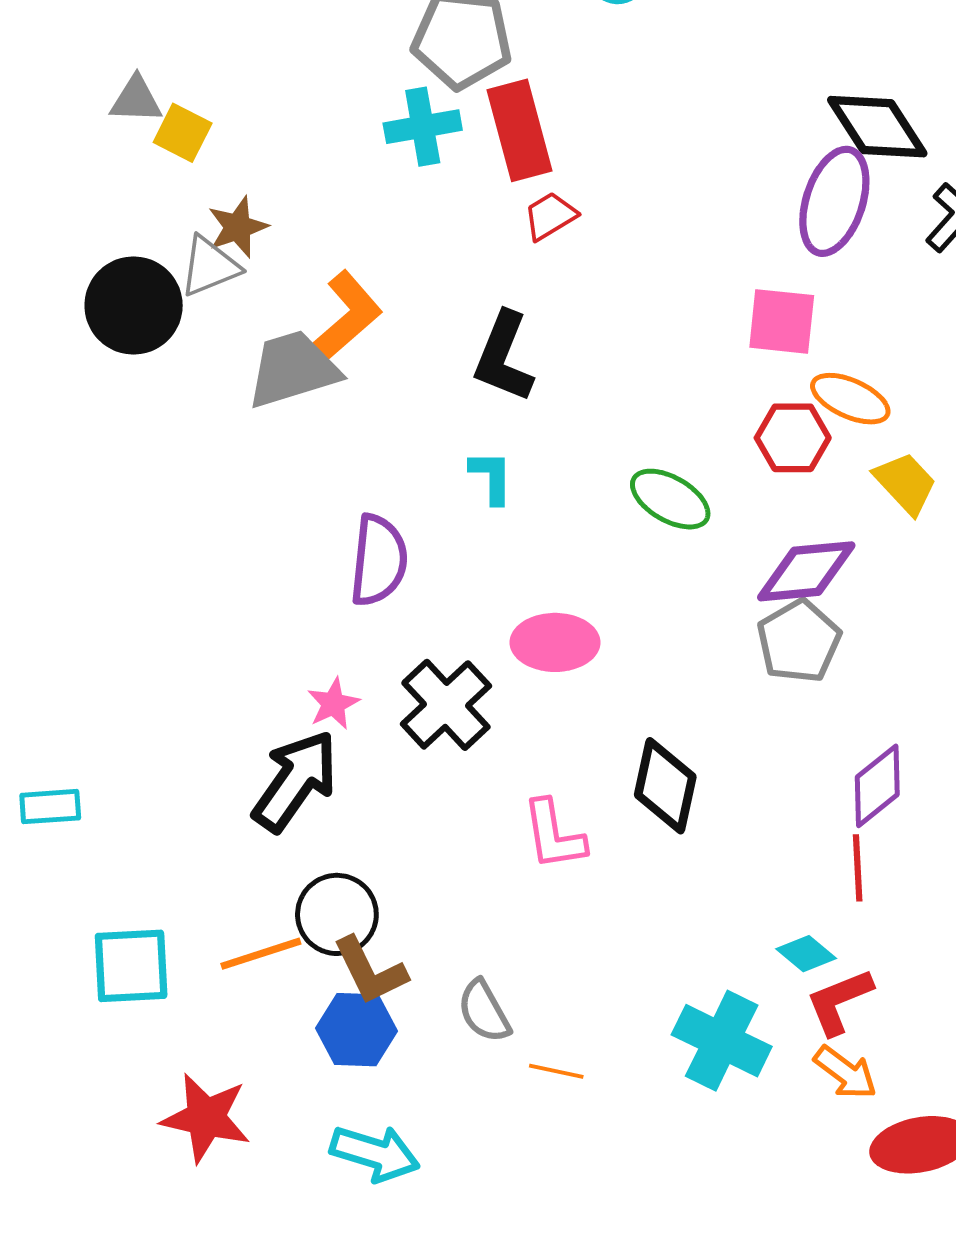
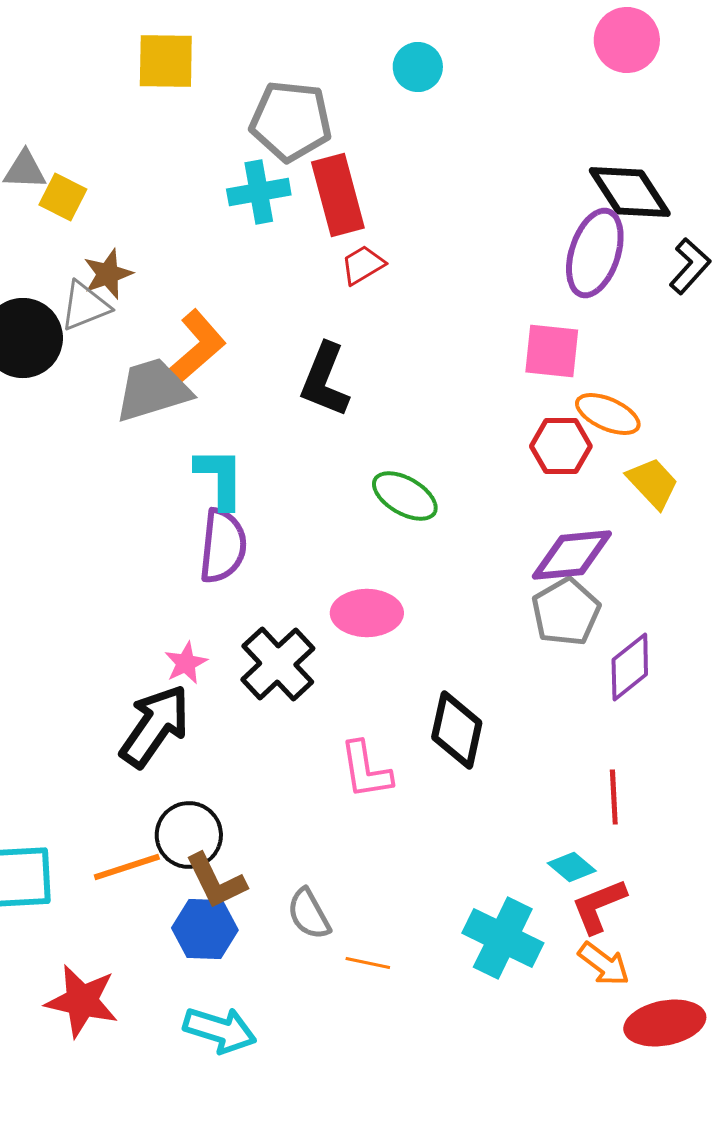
cyan L-shape: (491, 477) -> (220, 478), moved, size x1.4
green ellipse: (670, 499) -> (405, 496), moved
purple diamond: (877, 786) -> (630, 667), moved

